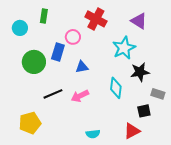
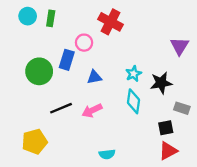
purple triangle: (139, 21) -> (180, 46), moved, turned 30
cyan circle: (20, 28) -> (28, 16), moved
cyan star: (124, 48) -> (134, 74), moved, size x0.6
red triangle: (132, 131) -> (168, 151), moved

